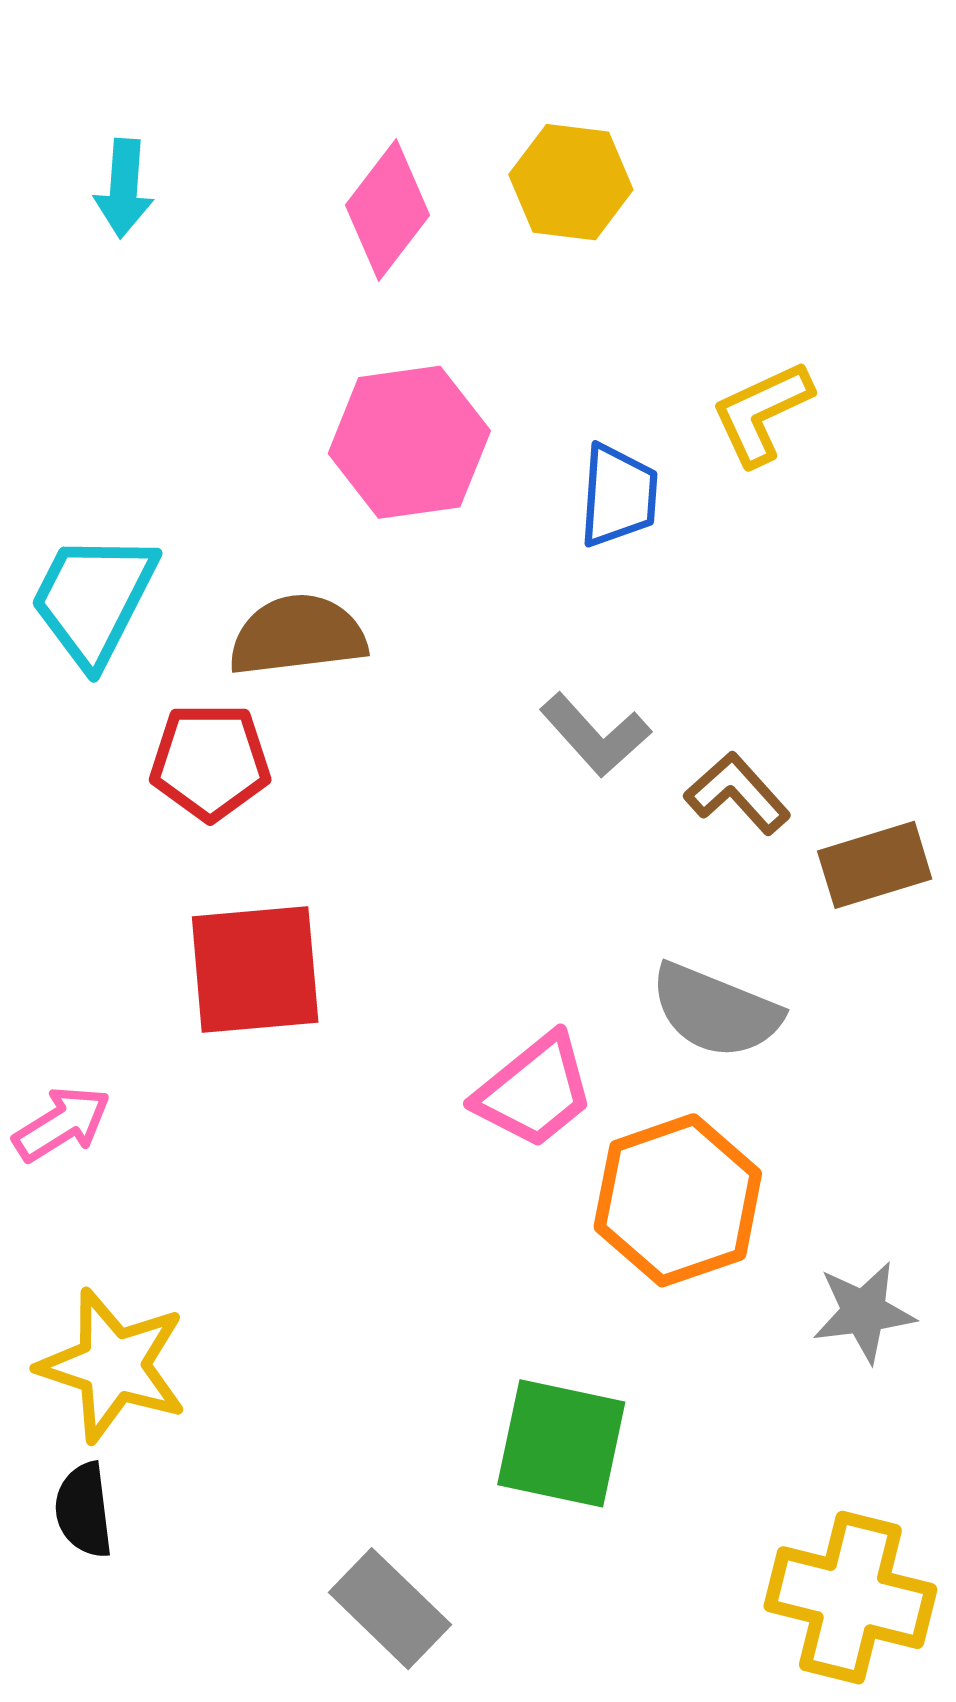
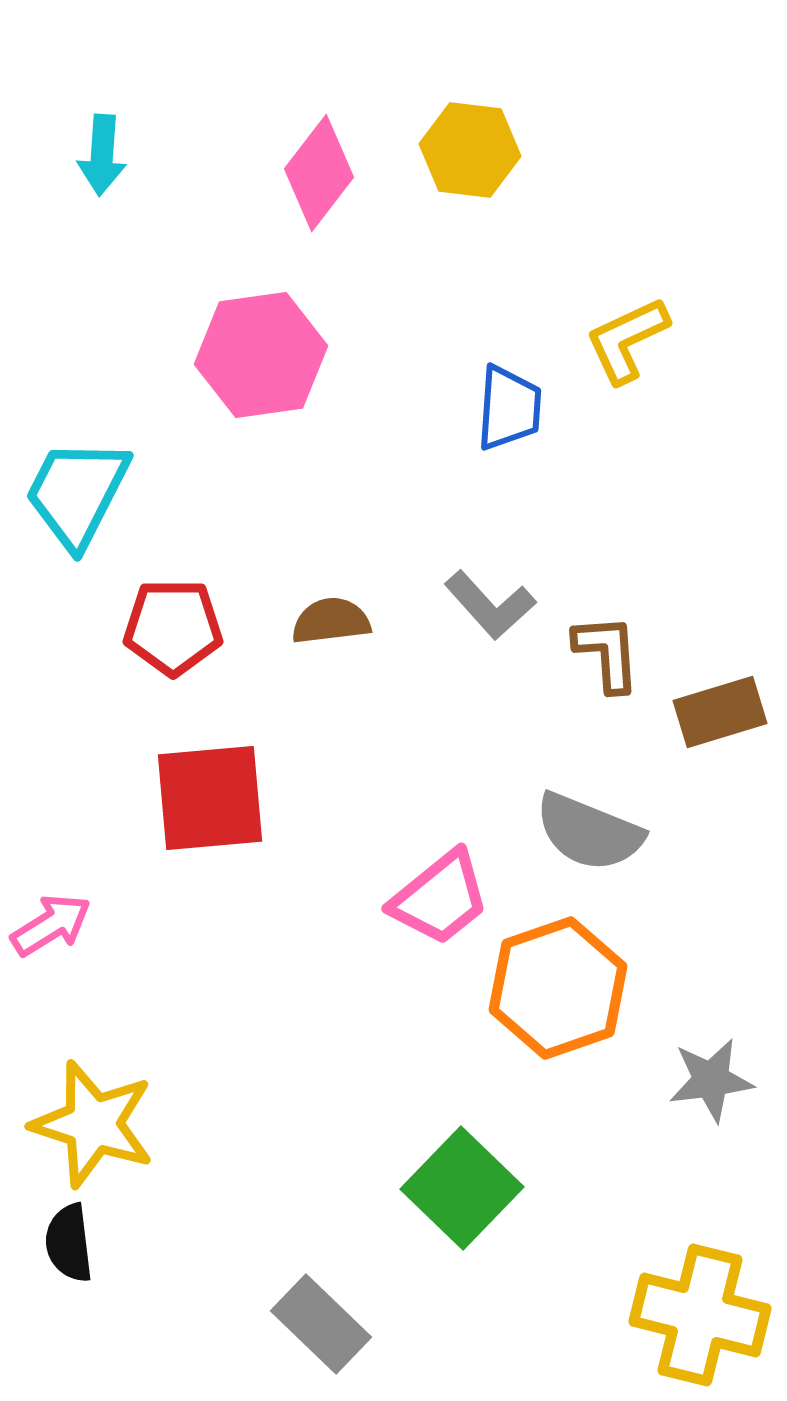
pink hexagon: (409, 442) -> (261, 355), moved
brown semicircle: (298, 635) -> (331, 621), moved, size x0.7
brown L-shape: (737, 793) -> (607, 653), turned 38
green square: (561, 1443) -> (462, 1188), turned 32

